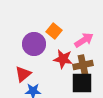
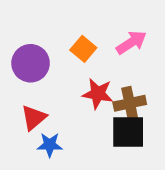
pink arrow: (84, 40) -> (131, 42), moved
purple circle: (34, 44) -> (31, 63), moved

